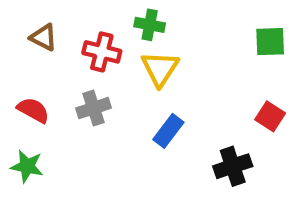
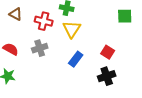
red square: (270, 116) -> (108, 52), moved

